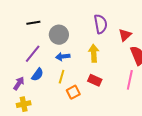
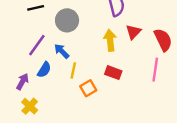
red triangle: (125, 35) -> (133, 32), moved
blue arrow: (63, 57) -> (62, 51), moved, turned 56
yellow cross: (24, 104) -> (30, 106), turned -32

